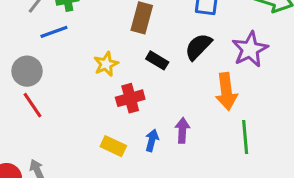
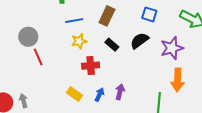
blue line: (54, 32) -> (74, 21), moved
orange arrow: (226, 91) -> (178, 80), moved
red line: (32, 105) -> (38, 57), moved

